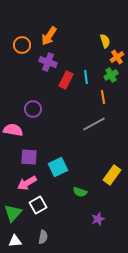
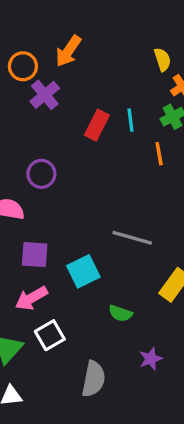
purple cross: (48, 62) -> (45, 95), moved, turned 30
gray line: (94, 124) -> (132, 238), moved, turned 45
gray semicircle: (43, 237) -> (94, 379), moved, size x1.5

